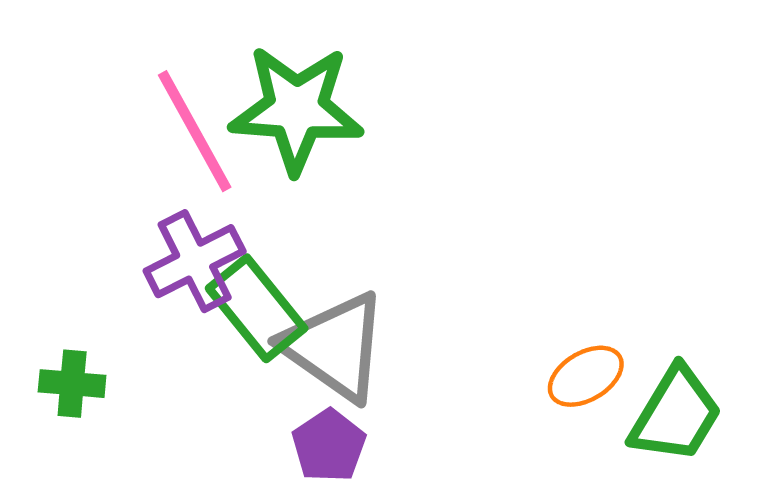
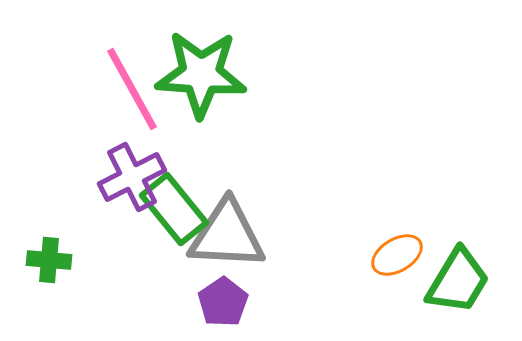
gray triangle: (335, 347) -> (227, 235), turned -32

